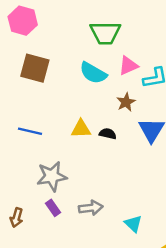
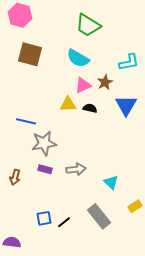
green trapezoid: (105, 33) -> (88, 25), turned 32
pink triangle: (128, 66) -> (83, 85), moved
blue line: (30, 131) -> (26, 121), moved
purple rectangle: (53, 208) -> (45, 169), turned -40

